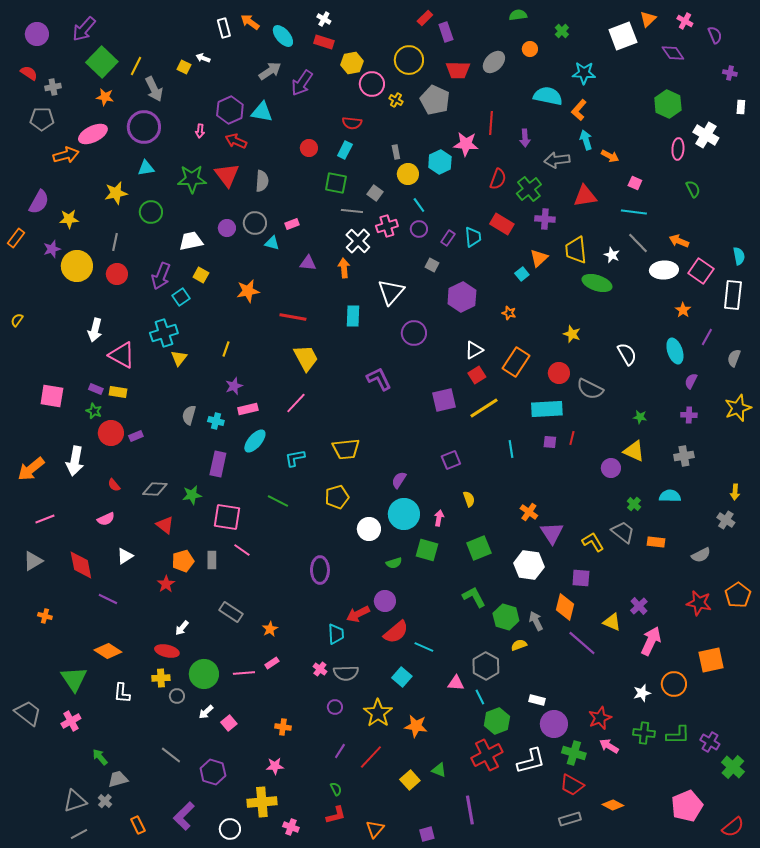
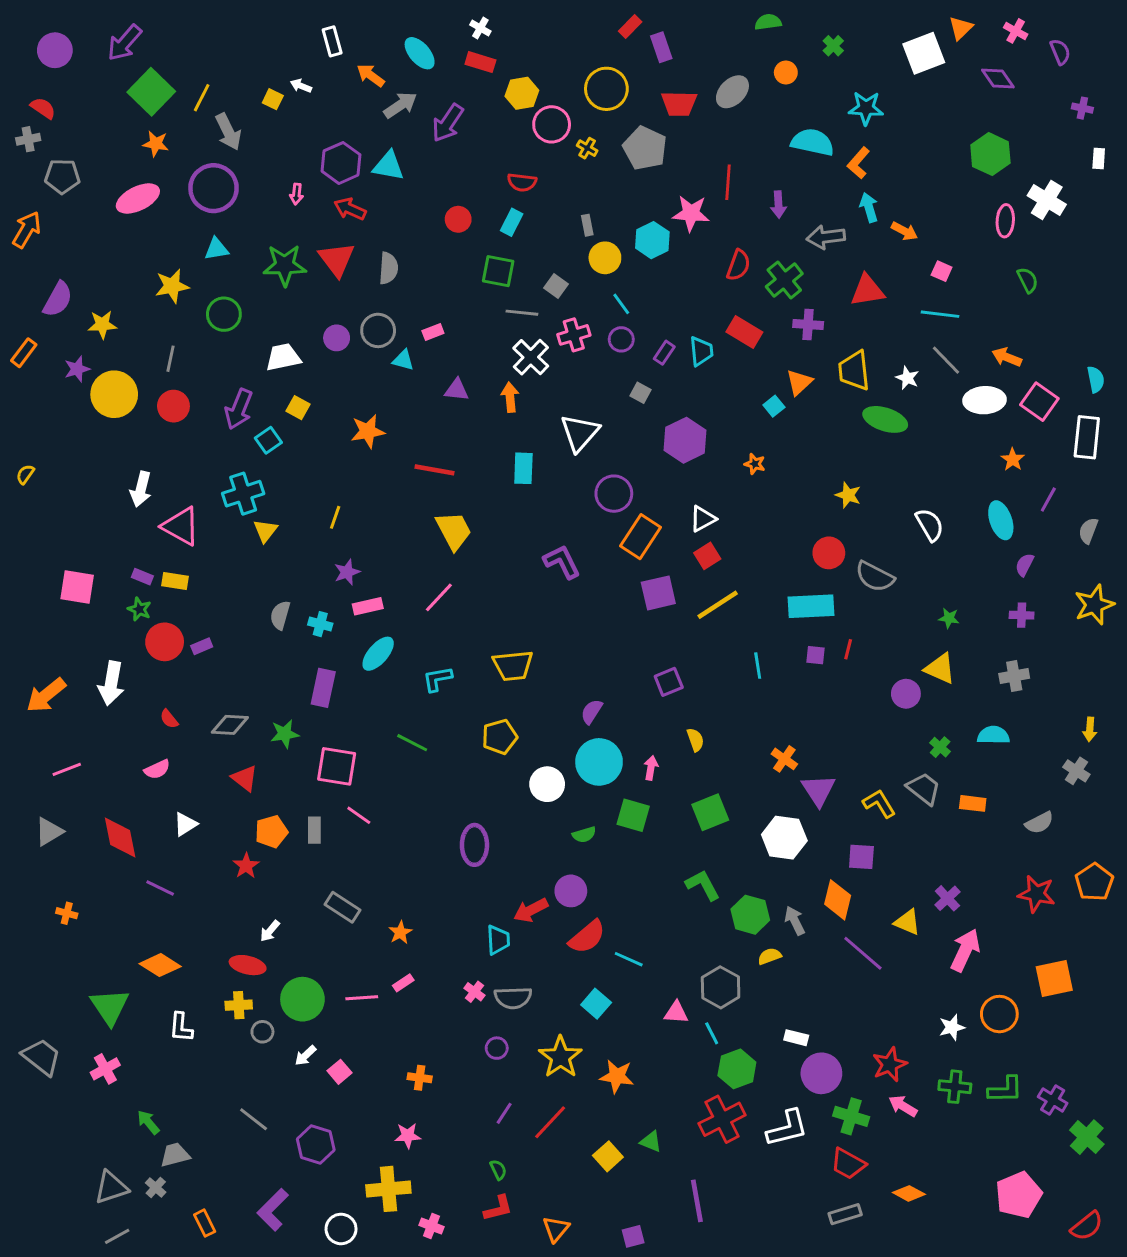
orange arrow: (250, 22) -> (371, 75), moved
gray cross: (53, 87) -> (28, 139), moved
orange arrow: (66, 155) -> (27, 230), moved, turned -45
orange rectangle: (516, 362) -> (641, 537), moved

